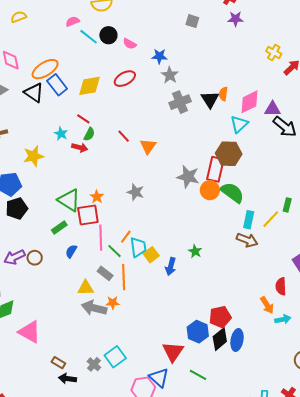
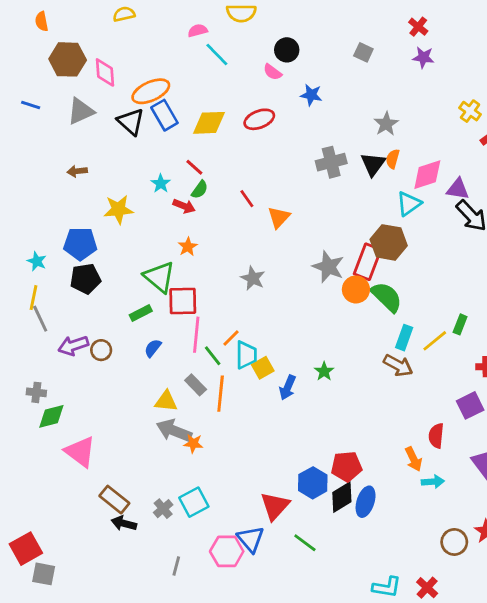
black circle: (108, 35) -> (287, 50), moved
gray star: (170, 75) -> (386, 124), moved
orange star: (97, 197) -> (188, 247), moved
orange star: (113, 303) -> (193, 443), moved
brown rectangle: (58, 363) -> (114, 500), size x1.5

